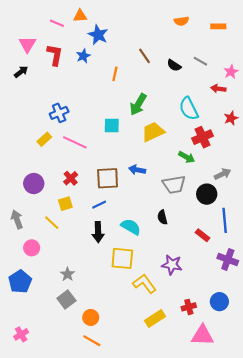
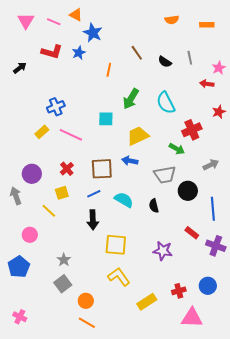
orange triangle: (80, 16) -> (76, 15), turned 32
pink triangle: (27, 44) -> (26, 21), moved
red L-shape: (55, 55) -> (52, 52), turned 95
gray line: (200, 61) -> (190, 58), turned 48
cyan semicircle: (189, 109) -> (166, 103), moved
yellow trapezoid: (153, 132) -> (138, 136), moved
black circle: (207, 194) -> (188, 191), moved
gray arrow: (17, 219) -> (16, 196), moved
cyan semicircle: (131, 227) -> (124, 200), moved
red rectangle: (203, 235) -> (192, 233), moved
yellow L-shape: (144, 284) -> (119, 277), moved
pink cross: (21, 334) -> (20, 317), turned -32

